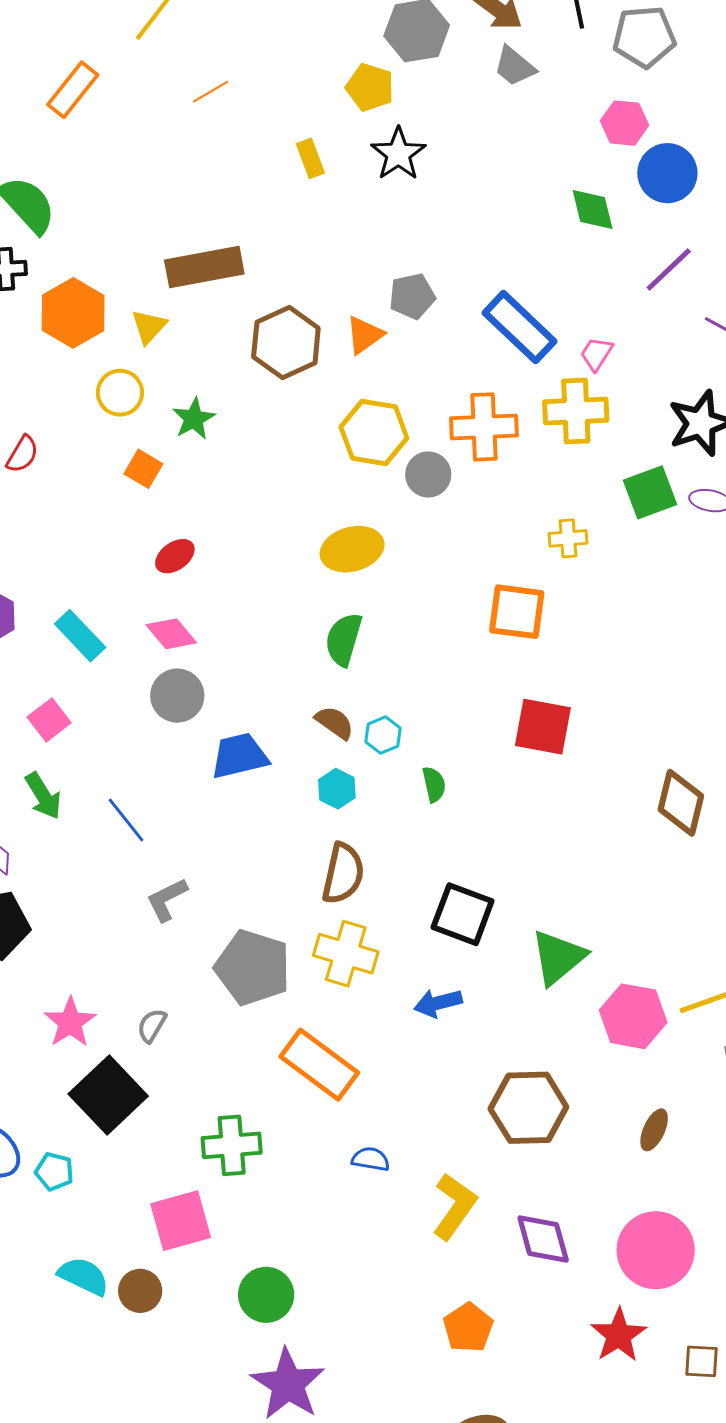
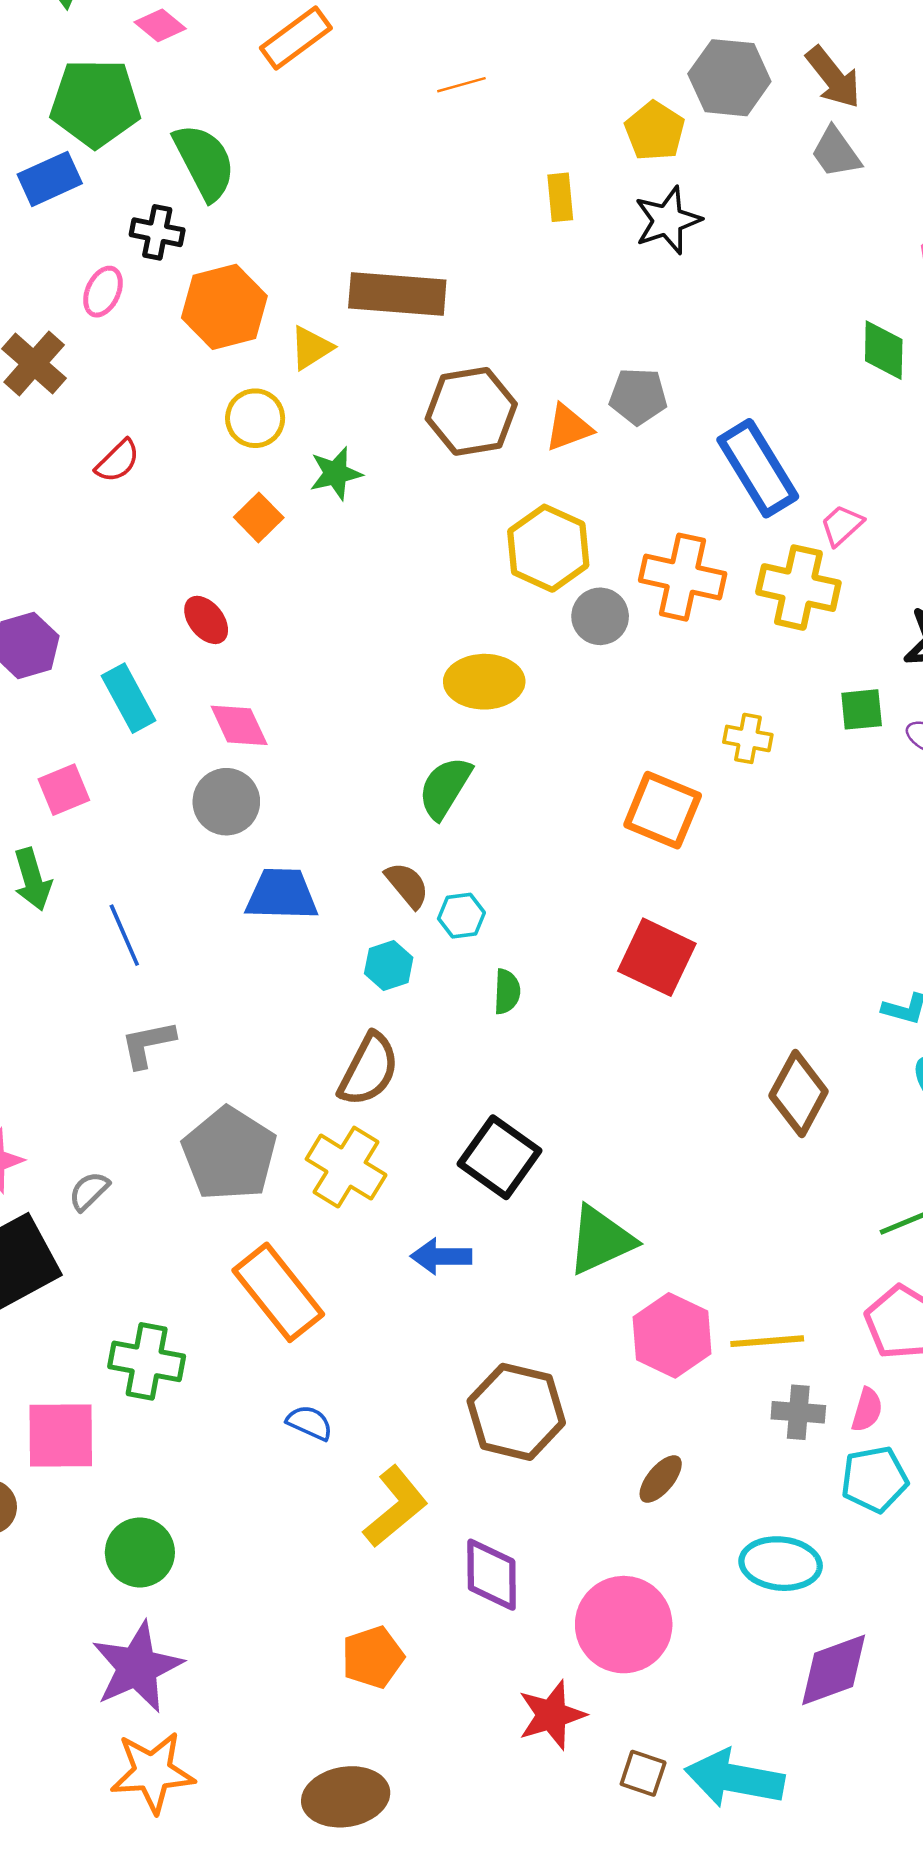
green square: (650, 492) -> (862, 709), size x0.7
red ellipse: (175, 556) -> (206, 620), moved, turned 72

